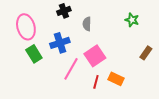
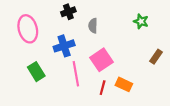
green rectangle: (34, 54) -> (36, 72), moved
pink line: (71, 69) -> (76, 74), turned -40

